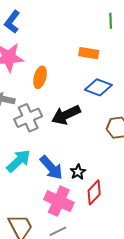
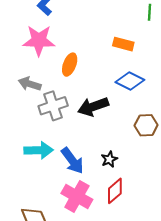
cyan arrow: (19, 161) -> (39, 150), turned 36
black star: (78, 172) -> (109, 159), moved

